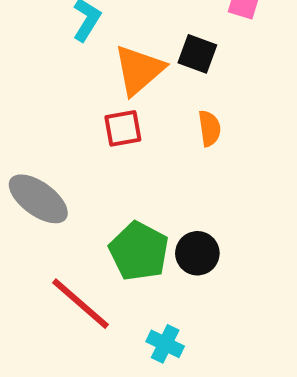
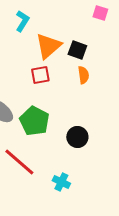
black square: (197, 54) -> (77, 50), moved
green pentagon: (139, 251) -> (34, 121), moved

